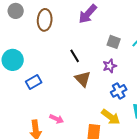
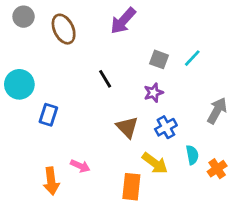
brown ellipse: (45, 20) -> (64, 29), turned -30
brown triangle: (83, 79) -> (127, 127), moved
blue rectangle: (34, 82) -> (48, 115), turned -42

